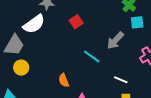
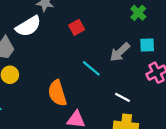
cyan square: (137, 22) -> (147, 45), moved
orange semicircle: (64, 80) -> (57, 93), size x1.6

